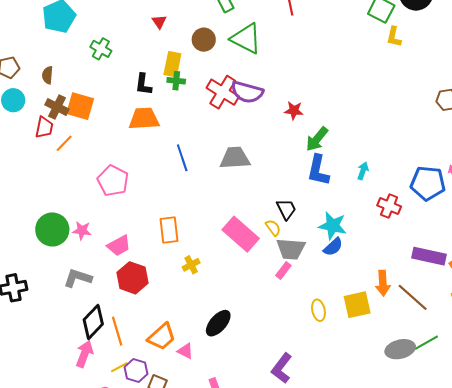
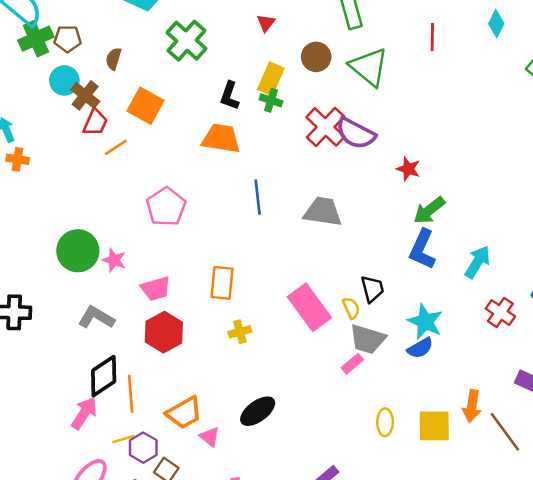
green cross: (101, 49) -> (187, 41), size x1.5
brown cross: (57, 107) -> (85, 95), moved
cyan arrow: (363, 171) -> (477, 262), size x1.5

